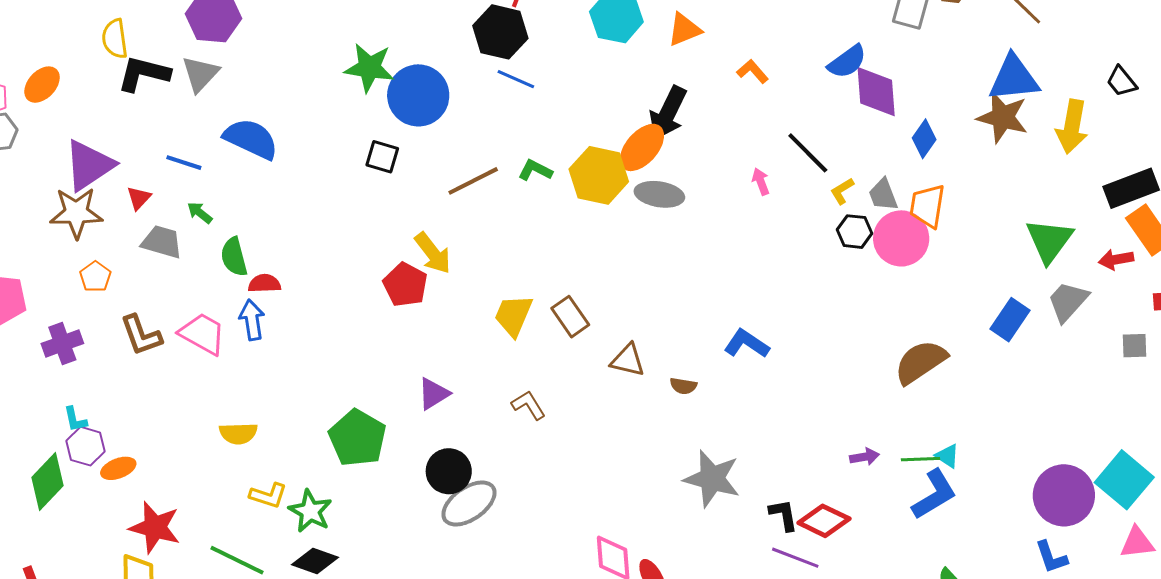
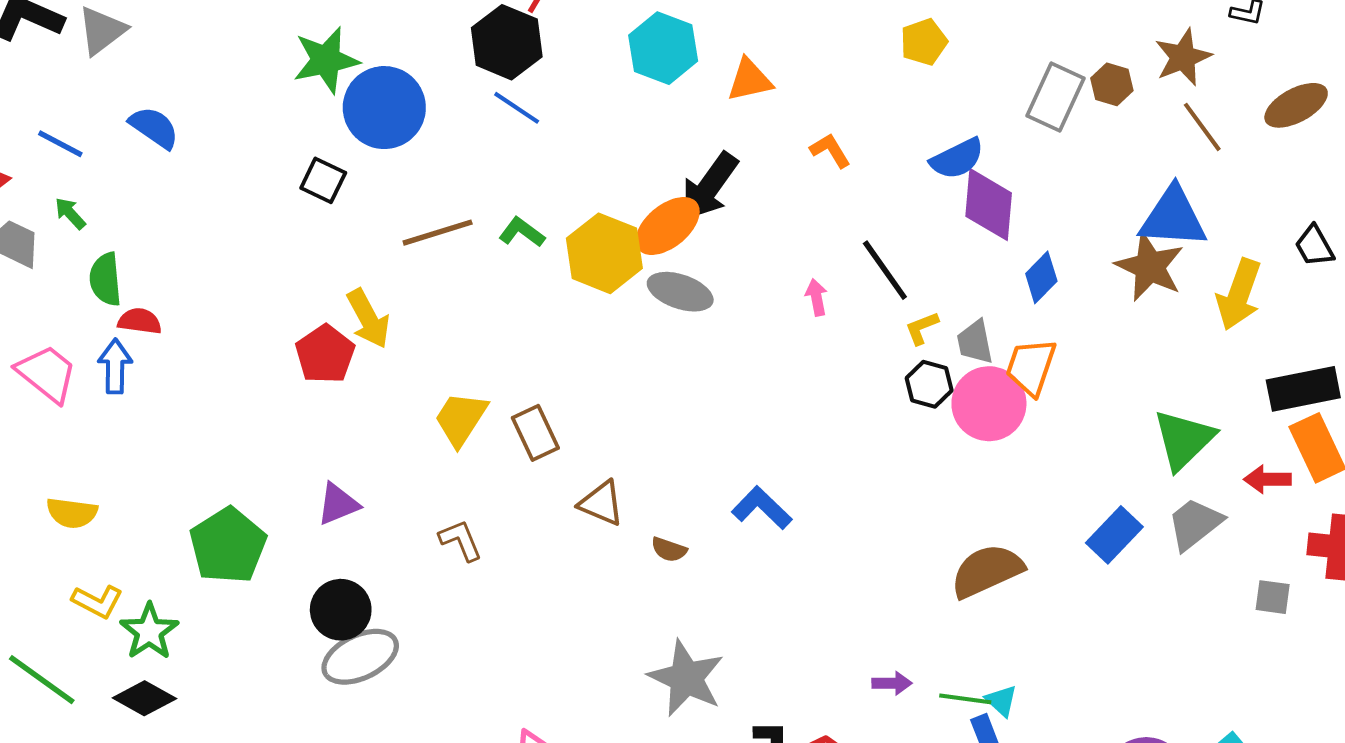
green star: (369, 68) -> (326, 60), turned -30
blue semicircle: (251, 139) -> (154, 127), size x0.7

